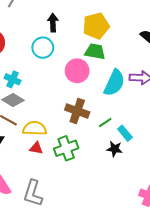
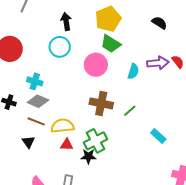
green trapezoid: (95, 52) -> (111, 44), turned -150
cyan semicircle: (114, 83) -> (133, 71), size x0.6
cyan rectangle: (125, 133) -> (158, 136), moved
black star: (115, 149) -> (88, 156), moved

